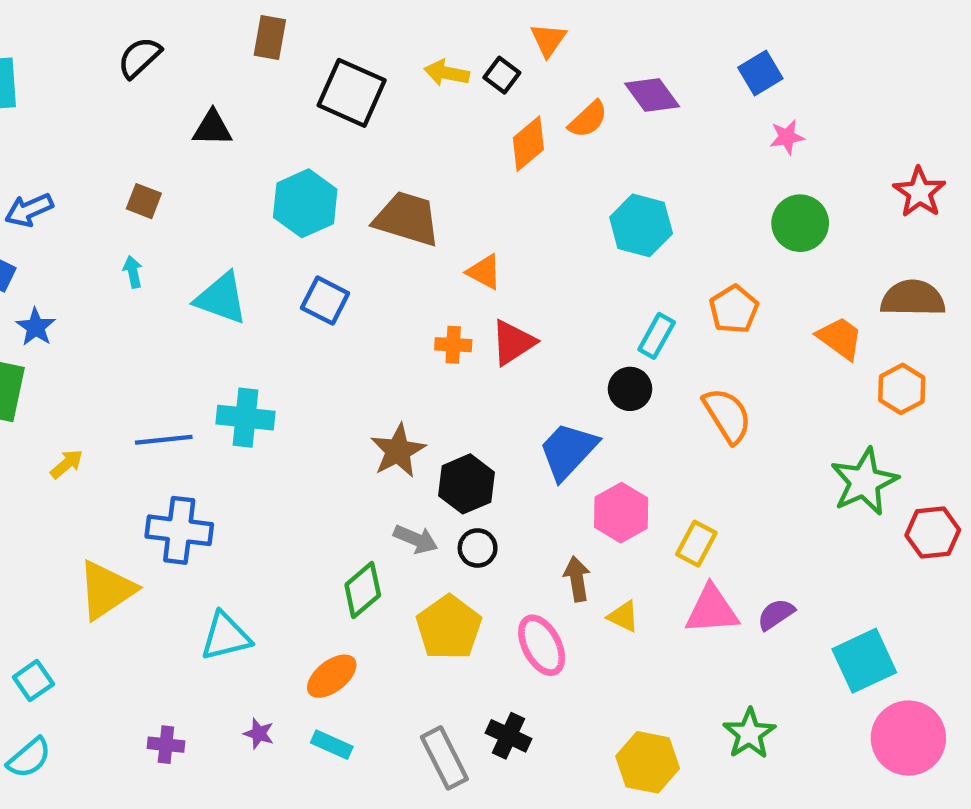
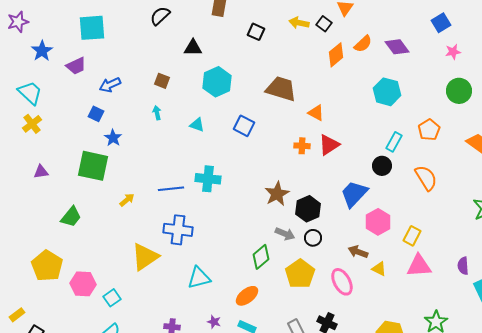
black square: (352, 93) -> (256, 32), size x0.6
purple diamond: (652, 95) -> (397, 47), moved
cyan hexagon: (305, 203) -> (217, 82), moved
cyan triangle: (221, 298) -> (197, 125), size x0.6
brown arrow: (577, 579) -> (358, 252), turned -60
purple semicircle: (776, 614) -> (463, 266), moved, turned -60

